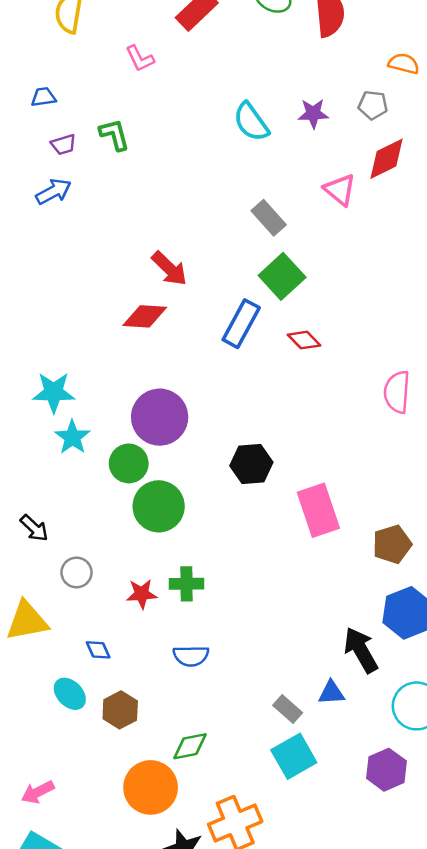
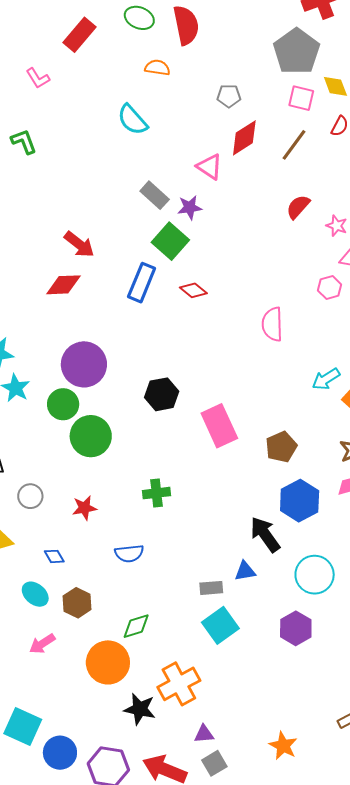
orange semicircle: (404, 64) -> (157, 68), moved
purple star: (313, 114) -> (190, 207), moved
green cross: (187, 584) -> (156, 493), moved
gray rectangle: (288, 709) -> (211, 588), turned -40
pink arrow: (38, 792) -> (42, 644), moved

